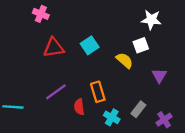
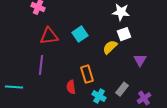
white star: (151, 20) -> (121, 12), moved
yellow semicircle: (125, 60) -> (110, 47), turned -84
purple line: (56, 92) -> (41, 65), moved, turned -48

